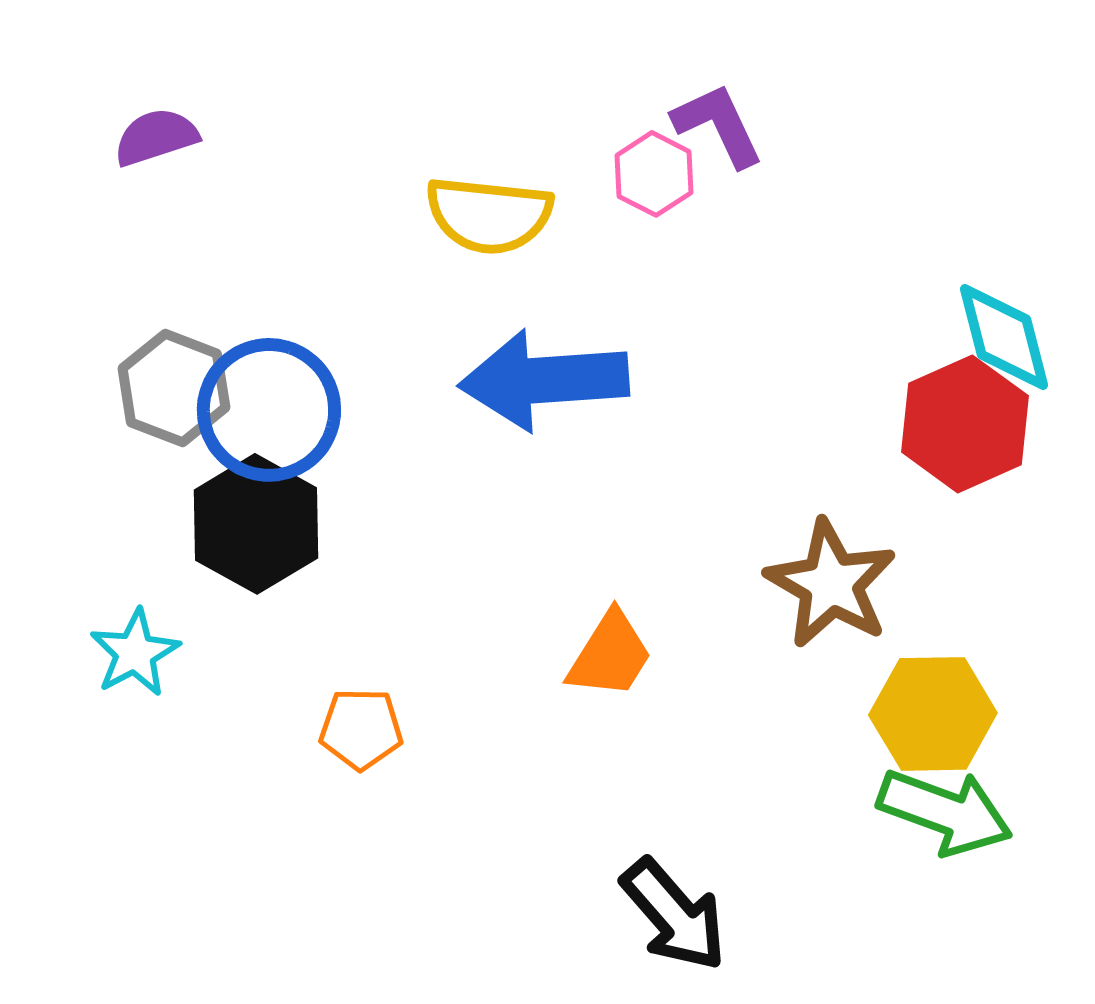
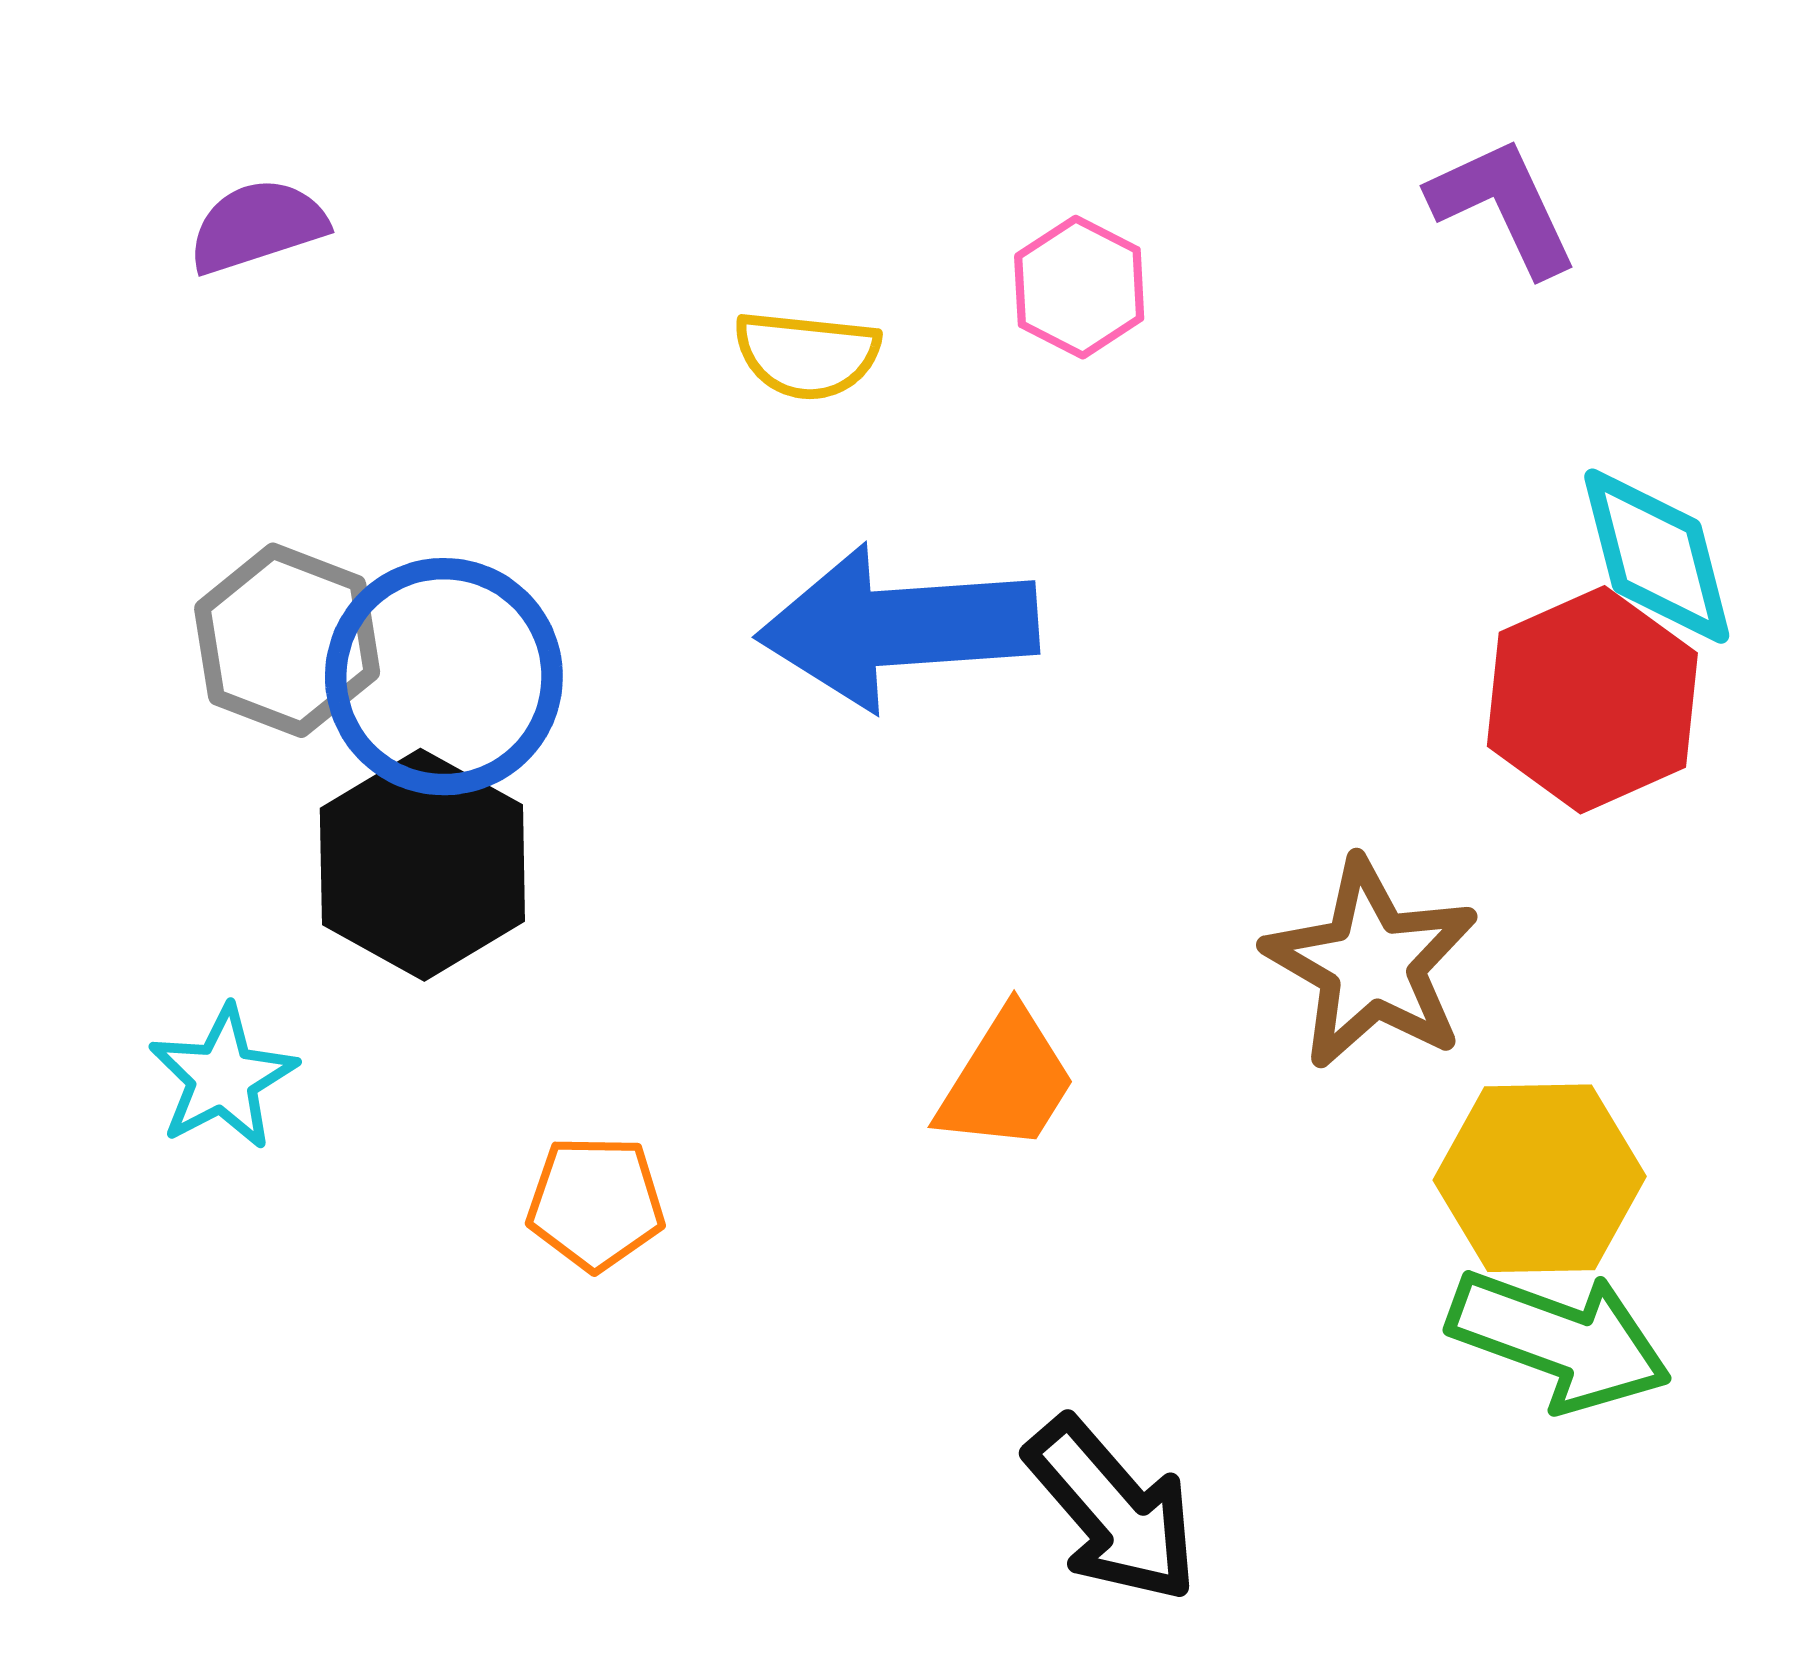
purple L-shape: (718, 125) -> (1503, 206), moved
yellow semicircle: (489, 215) -> (807, 355), size x0.7

